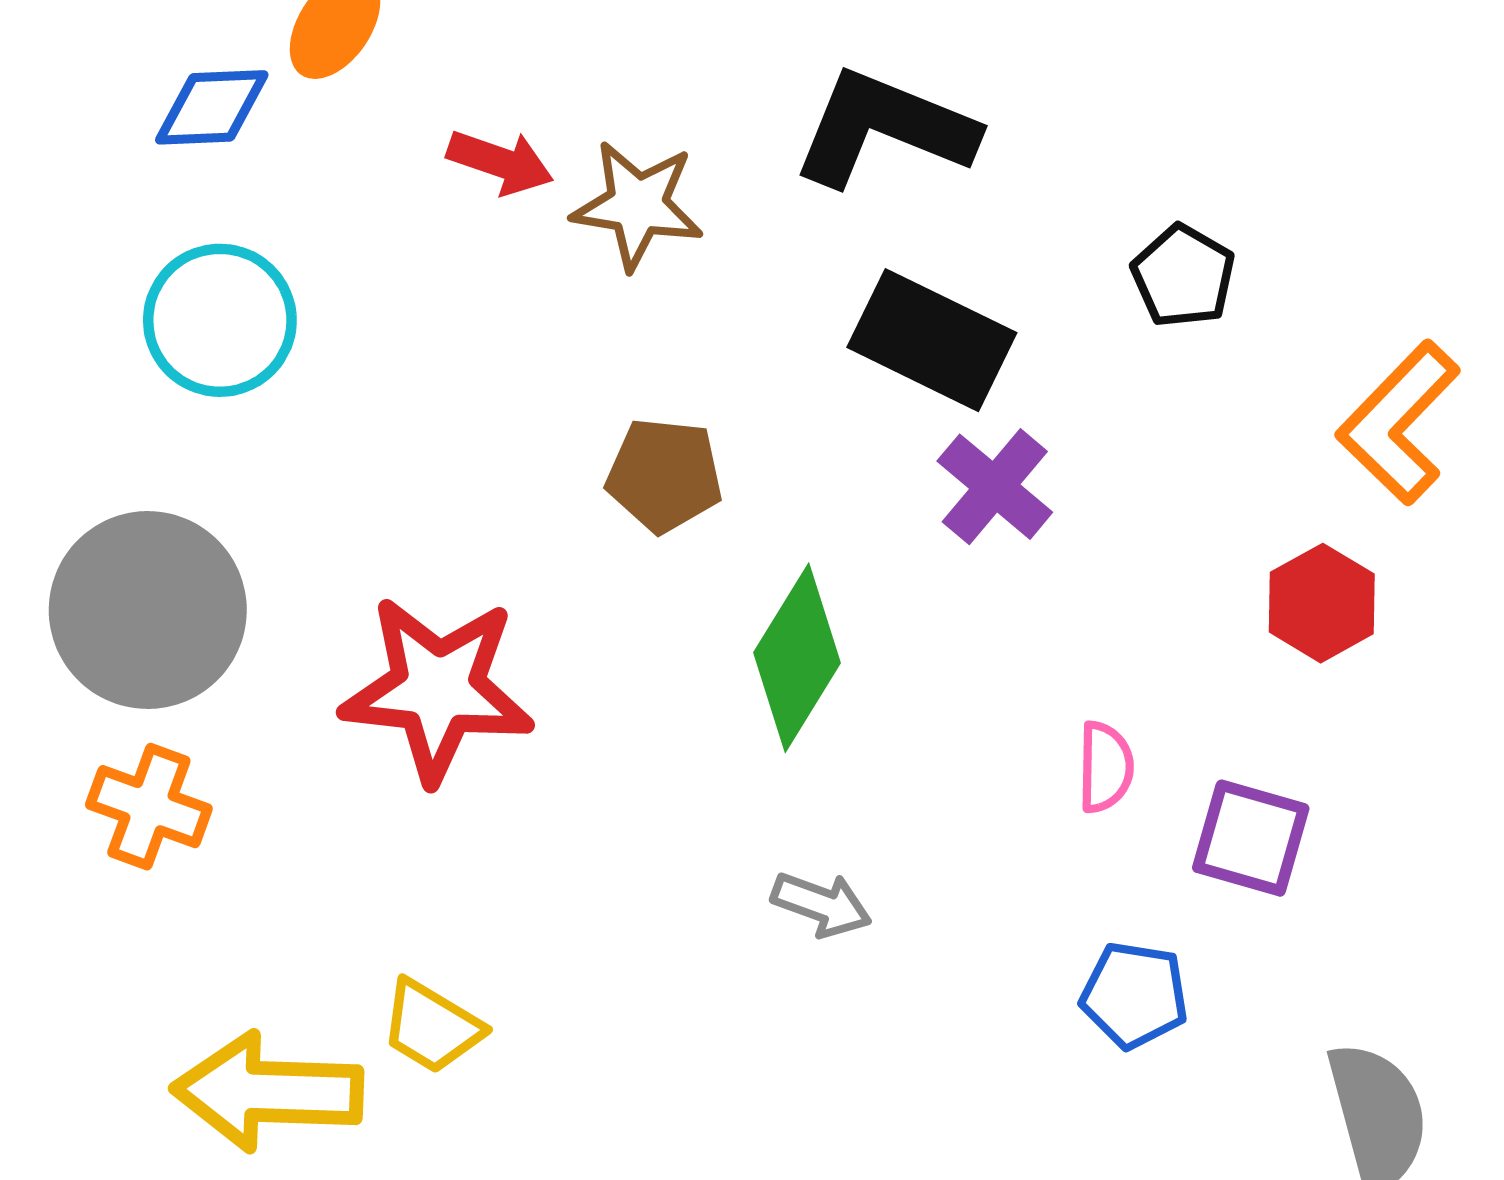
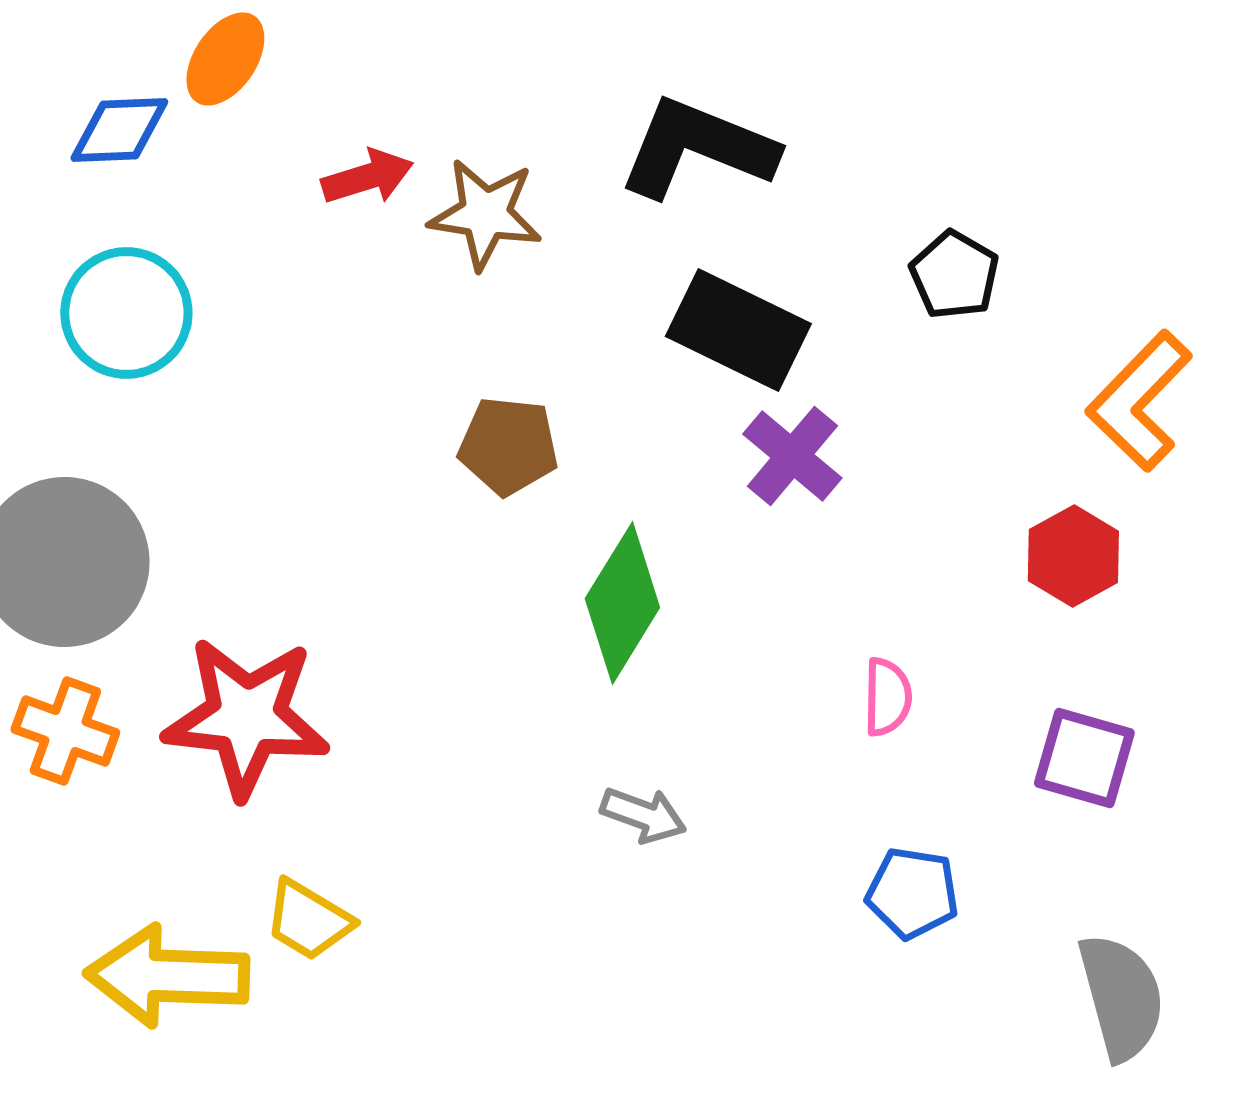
red arrow: (500, 162) -> (367, 177), turned -36
red star: (437, 689) -> (246, 717), moved
purple square: (1251, 838) -> (1084, 758), moved

